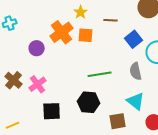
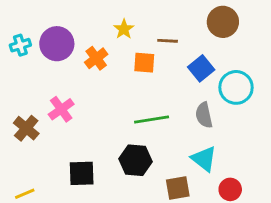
orange cross: (62, 32) -> (96, 58), size x0.7
orange square: (86, 35) -> (144, 63), moved
purple circle: (37, 48) -> (57, 44), moved, size x1.5
pink cross: (38, 84) -> (61, 109), moved

